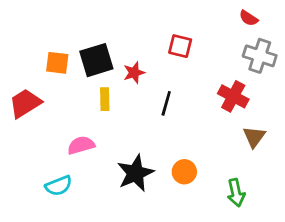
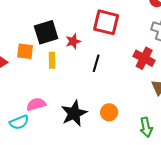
red square: (180, 46) -> (106, 22), size x1.5
orange square: (57, 63) -> (25, 51), moved
pink semicircle: (81, 145) -> (36, 104), moved

